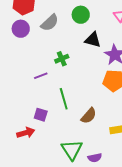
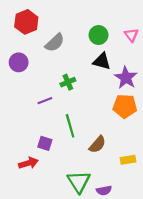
green circle: (81, 15) -> (98, 35), moved
purple circle: (21, 29) -> (19, 62), moved

